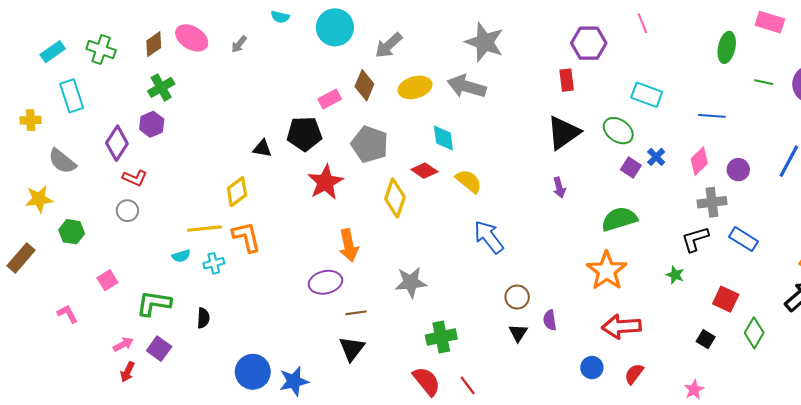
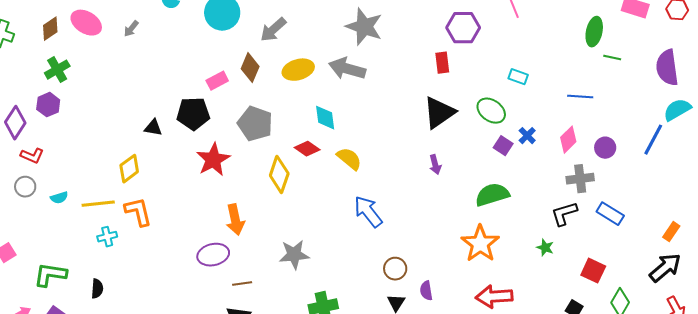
green line: (764, 82) -> (612, 58), moved
cyan rectangle: (647, 95) -> (518, 77), size x0.7
cyan semicircle: (181, 256) -> (59, 198), moved

